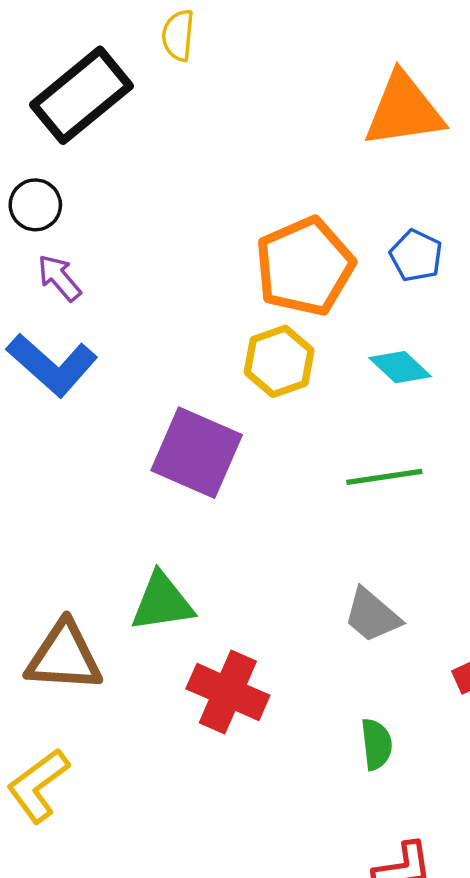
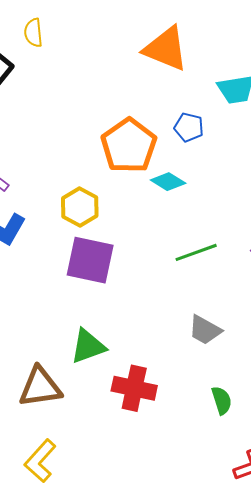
orange triangle: (404, 110) -> (166, 49), turned 42
yellow hexagon: (279, 361) -> (80, 207), moved
cyan diamond: (400, 367) -> (168, 182), moved

